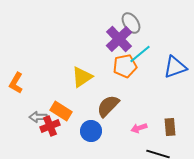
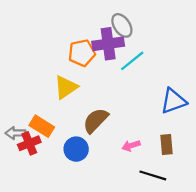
purple cross: (119, 39) -> (108, 44), turned 36
orange pentagon: (125, 66) -> (82, 53), moved
blue triangle: (175, 67) -> (173, 101), moved

